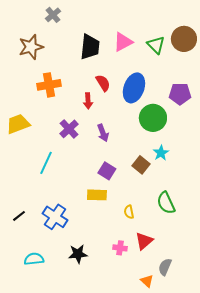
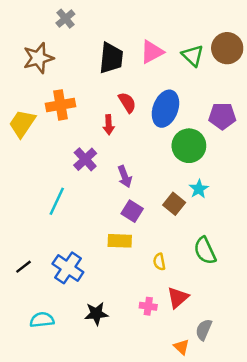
yellow trapezoid: (18, 124) -> (22, 123), moved, turned -35
purple arrow: (103, 133) -> (125, 177), moved

